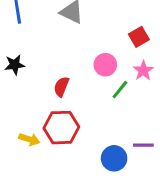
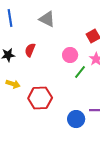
red semicircle: (61, 87) -> (30, 50), moved
yellow arrow: (29, 139) -> (13, 84), moved

